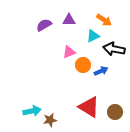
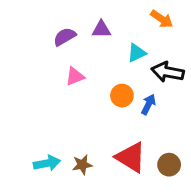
orange arrow: (104, 20) -> (162, 19), moved
pink triangle: (69, 52) -> (75, 76), moved
blue arrow: (101, 71) -> (148, 104), turned -40
brown star: (50, 120) -> (82, 165), moved

